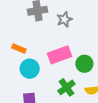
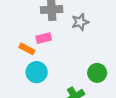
pink rectangle: (60, 55) -> (44, 38), moved, size x0.6

